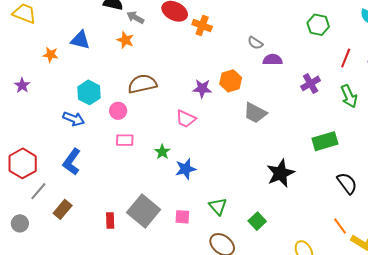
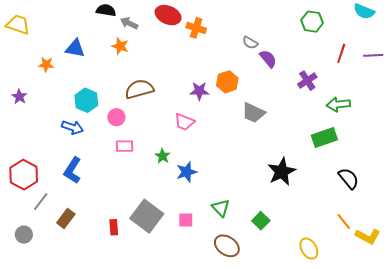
purple semicircle: (273, 60) -> (268, 59), turned 54
green arrow: (349, 96) -> (338, 104), moved, turned 110

